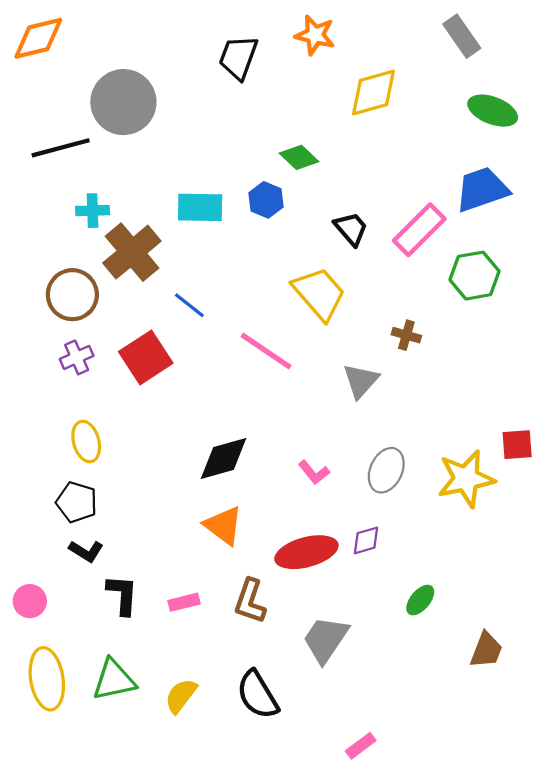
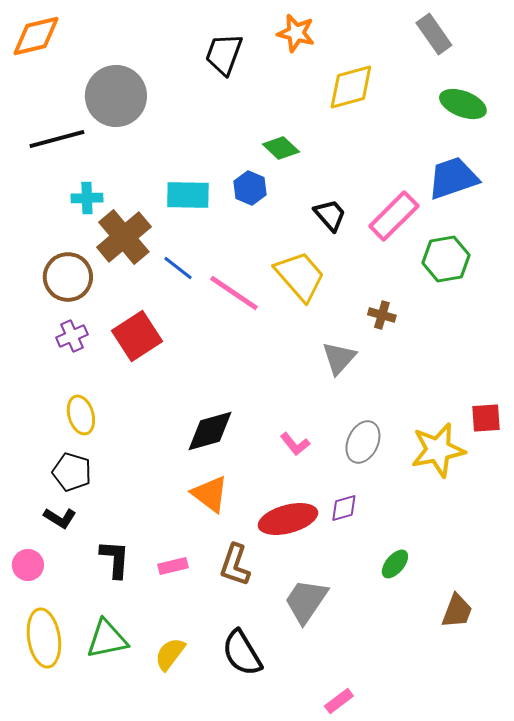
blue line: (189, 305) -> (178, 268), moved
pink line: (266, 351) -> (234, 293), moved
black L-shape: (86, 551) -> (60, 518), moved

